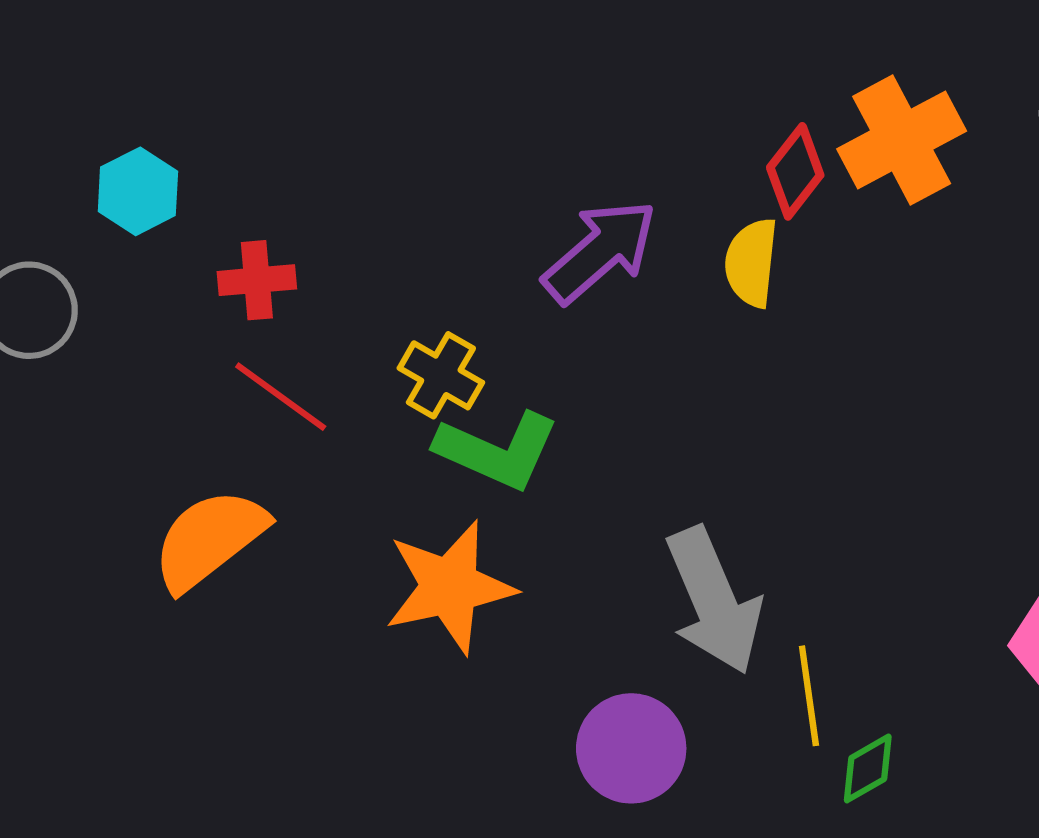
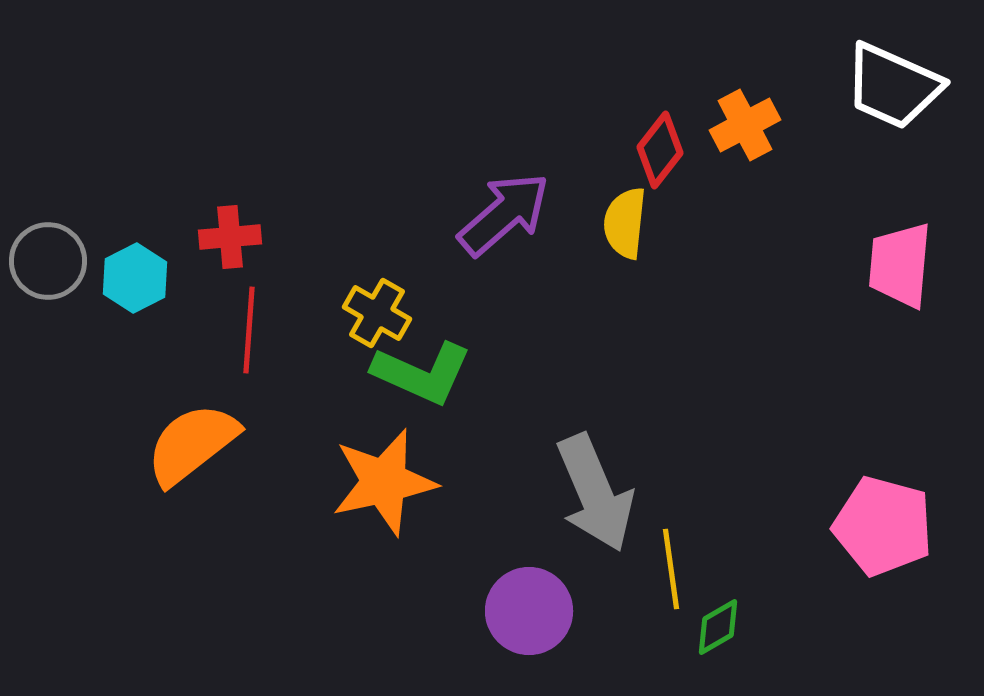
orange cross: (902, 140) -> (745, 125), size x0.7
cyan hexagon: (138, 191) -> (135, 278), moved
red line: (281, 397) -> (249, 330), turned 58

